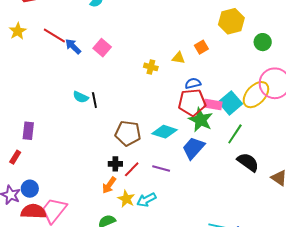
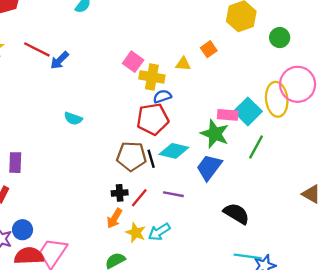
blue arrow: (73, 46) -> (59, 60), turned -84
pink square: (102, 48) -> (133, 62), moved
yellow cross: (151, 67) -> (152, 77), size x1.5
blue semicircle: (193, 83) -> (162, 96), moved
yellow ellipse: (256, 95) -> (277, 99), turned -44
black line: (94, 100) -> (151, 159), moved
red pentagon: (192, 102) -> (153, 119), moved
black semicircle: (248, 162) -> (236, 214), moved

